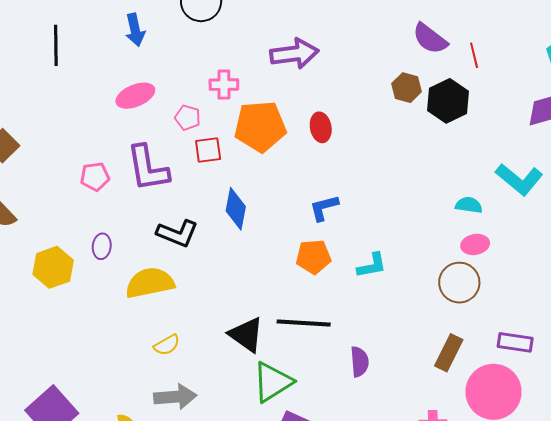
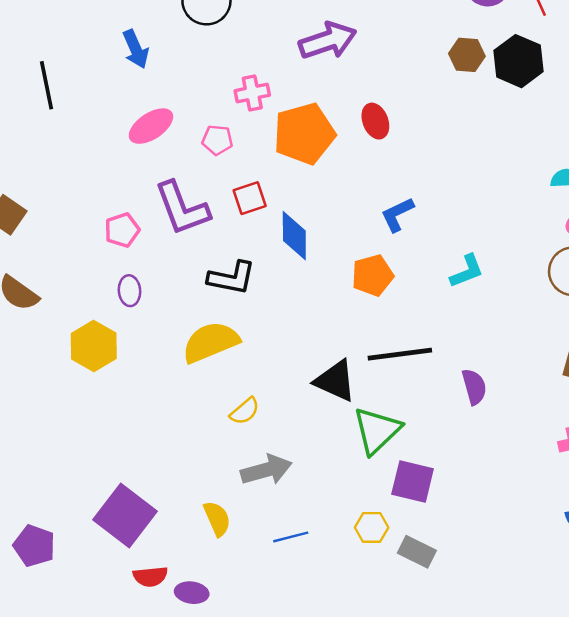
red square: (208, 150) -> (250, 198), moved
purple ellipse: (102, 246) -> (129, 291), moved
orange pentagon: (313, 257) -> (373, 275), moved

